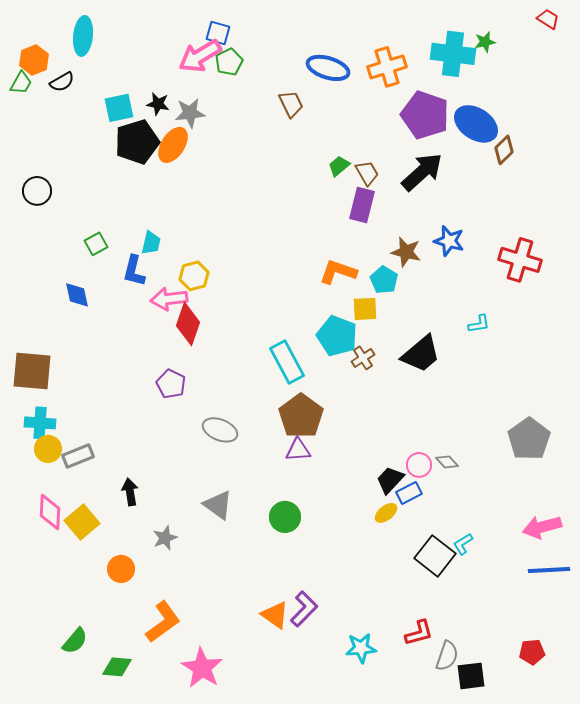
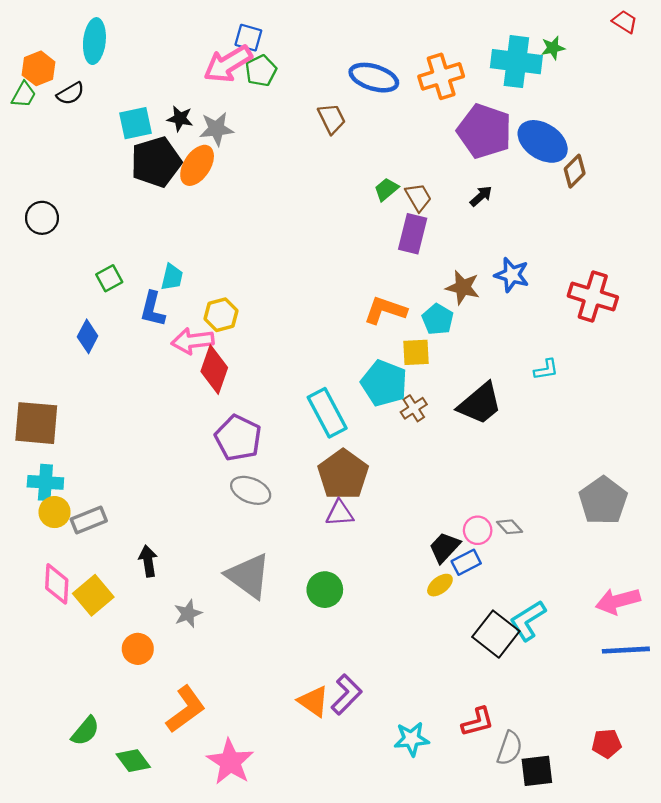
black arrow: (422, 172) -> (481, 196), size x0.5
blue diamond: (77, 295) -> (88, 336), turned 40
purple pentagon: (171, 384) -> (238, 438), moved, size x1.4
gray triangle: (218, 505) -> (248, 576), size x1.4
cyan L-shape: (463, 544) -> (528, 620), size x1.6
green diamond: (117, 667) -> (133, 761), turned 48

